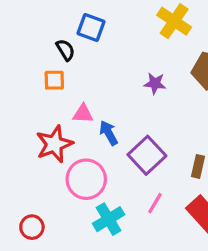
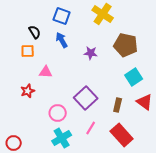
blue square: (91, 27) -> (62, 16), moved
blue arrow: (109, 133) -> (62, 40), moved
red star: (54, 144) -> (28, 91), size x0.6
pink circle: (86, 179) -> (58, 113), moved, size x0.7

